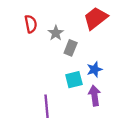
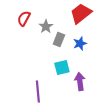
red semicircle: (31, 24) -> (24, 18), turned -140
blue star: (94, 69) -> (80, 43), moved

